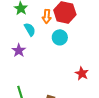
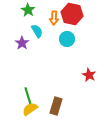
purple star: (19, 50) -> (22, 43), moved

